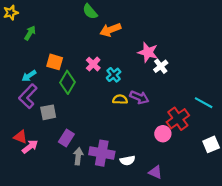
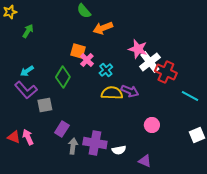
orange square: (55, 62) -> (78, 51), moved
white cross: (161, 66) -> (150, 62), size x1.5
purple L-shape: (28, 96) -> (26, 90), turned -85
yellow semicircle: (120, 99) -> (112, 93), size x1.5
red cross: (178, 119) -> (166, 72), moved, turned -30
red triangle: (20, 137) -> (14, 137), moved
pink arrow: (30, 147) -> (28, 137), turned -77

